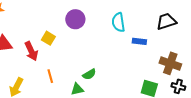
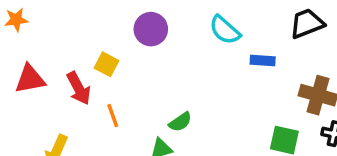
cyan semicircle: (118, 22) -> (225, 30), turned -36
orange line: (50, 76) -> (113, 116), moved

